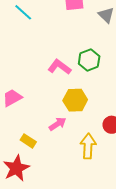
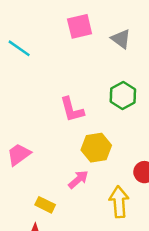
green hexagon: (89, 60) -> (123, 96), moved
pink L-shape: (59, 67) -> (72, 110), turned -135

